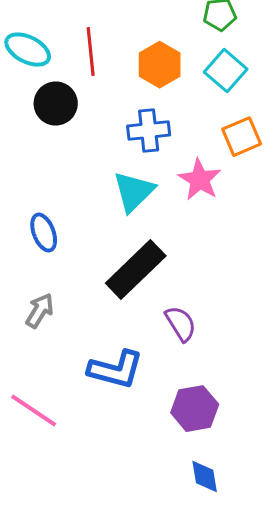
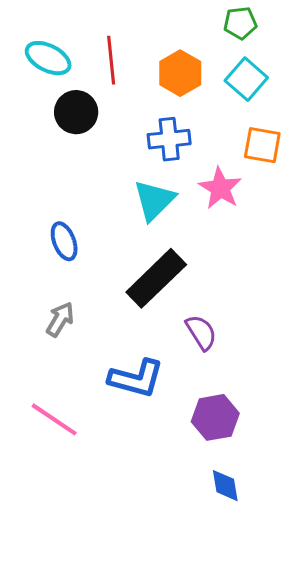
orange square: (242, 137) -> (262, 145), turned 33

